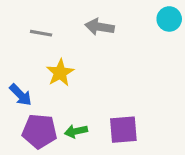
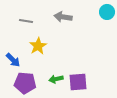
green arrow: (76, 131) -> (56, 79), moved

